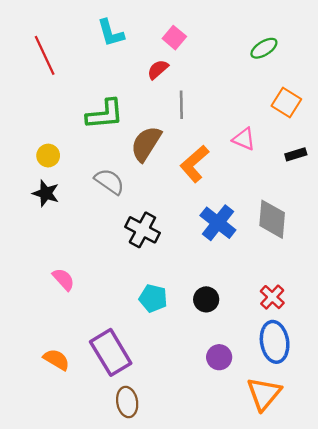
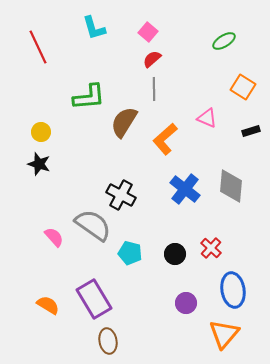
red semicircle: (158, 69) -> (152, 59), moved
gray semicircle: (109, 181) -> (93, 225), moved, size x1.4
red cross: (272, 297) -> (211, 248), moved

